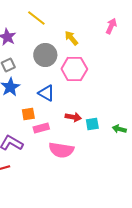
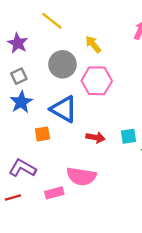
blue triangle: (46, 93) -> (64, 109), size x1.4
cyan square: (92, 124) -> (129, 136), moved
pink rectangle: (41, 128) -> (54, 193), moved

